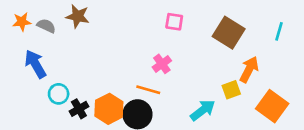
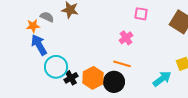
orange star: (22, 22) -> (33, 26), moved
pink cross: (162, 64) -> (126, 38), moved
cyan circle: (59, 94) -> (56, 67), size x1.5

